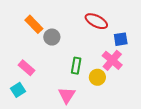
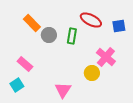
blue square: (121, 39) -> (119, 26), moved
green rectangle: (76, 66) -> (72, 36), moved

